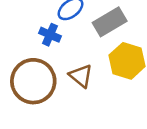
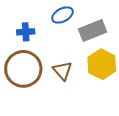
blue cross: (50, 35) -> (26, 32), moved, turned -36

